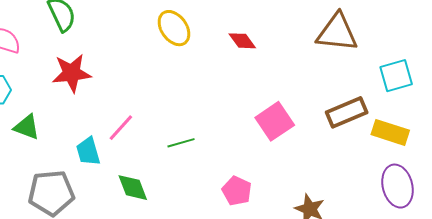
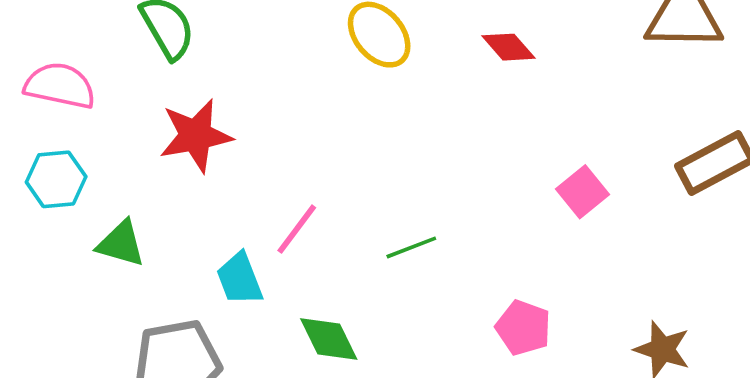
pink square: (275, 121) -> (583, 192), size x0.7

